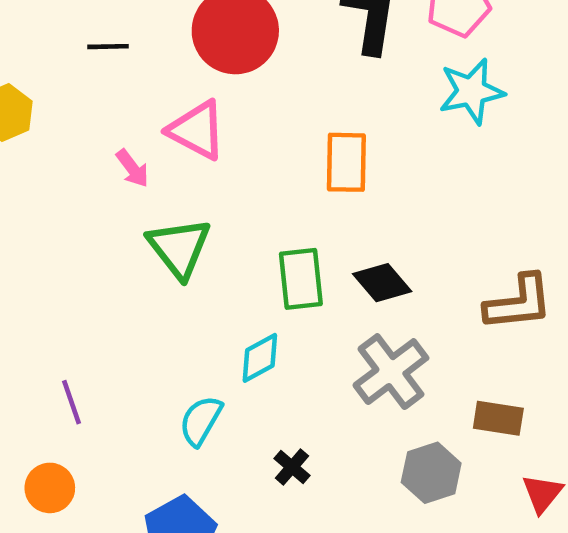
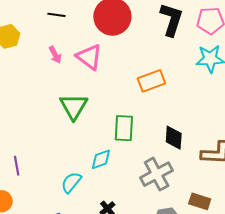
orange rectangle: (346, 162) -> (151, 81), turned 60
pink arrow: (132, 168) -> (55, 55), moved
black diamond: (382, 283) -> (174, 138), moved, turned 35

